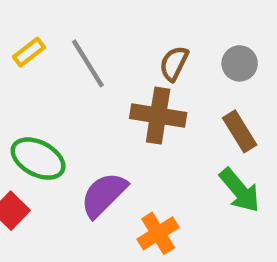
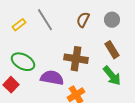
yellow rectangle: (29, 52) -> (19, 25), moved
brown cross: (158, 116) -> (76, 59), moved
purple semicircle: (104, 195) -> (52, 78), turned 55

